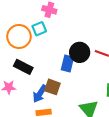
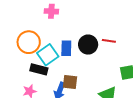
cyan square: (39, 29) -> (48, 55), moved, size x1.5
blue rectangle: (67, 63) -> (66, 48), moved

